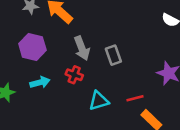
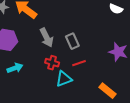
red cross: (74, 75) -> (52, 63), moved
red line: (135, 98) -> (79, 63), moved

